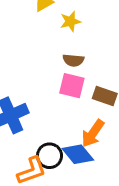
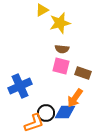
yellow star: (70, 21) -> (60, 23), size x1.5
blue diamond: (78, 154) -> (65, 112), turned -50

